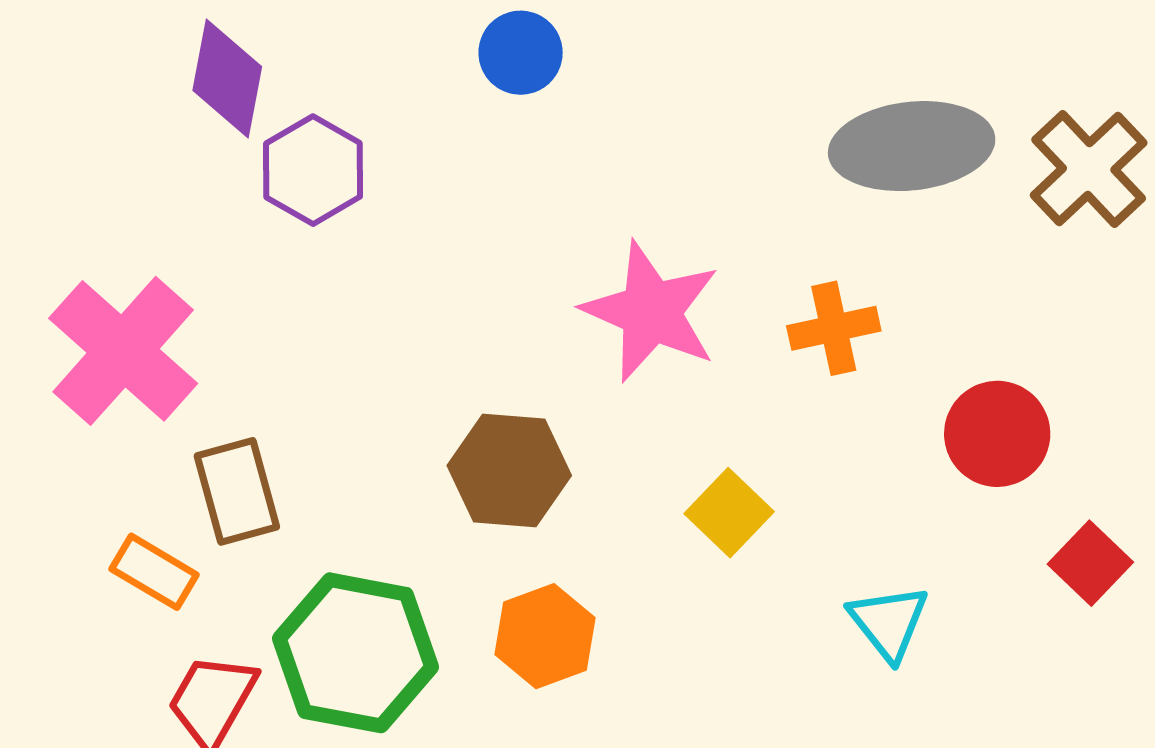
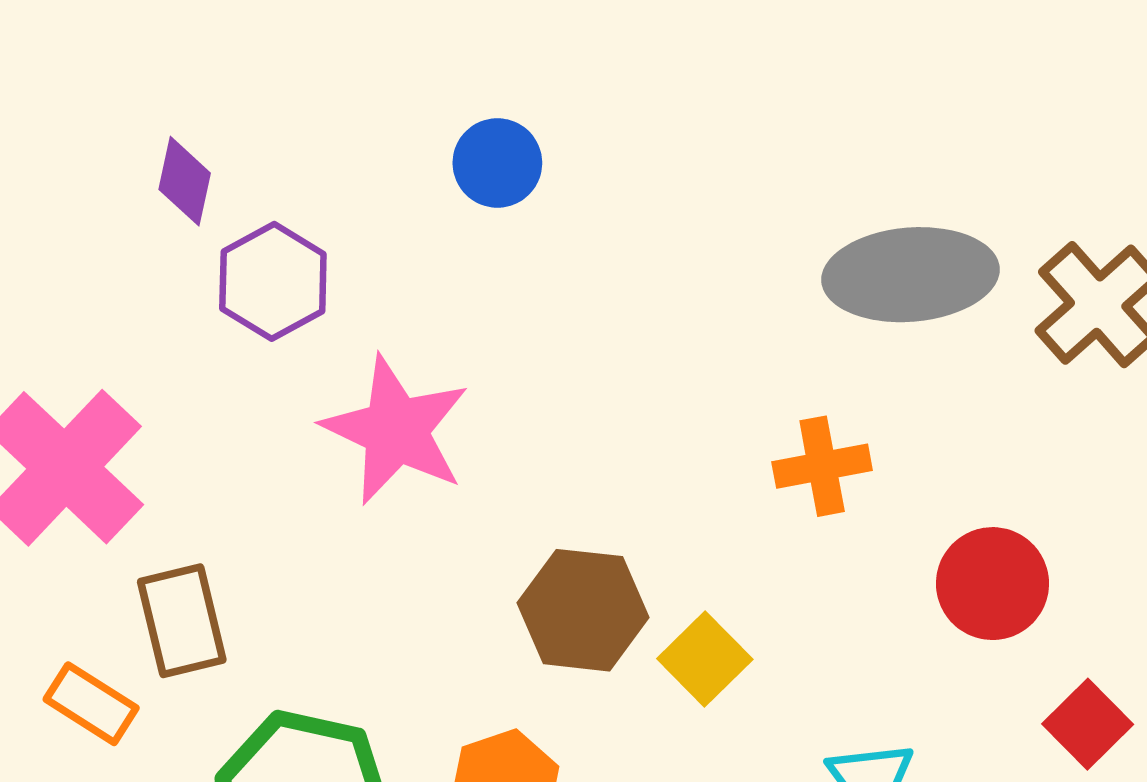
purple diamond: (227, 78) -> (185, 181), size x0.7
pink star: (651, 312) -> (396, 430), moved
brown hexagon: (509, 470) -> (583, 610), moved

